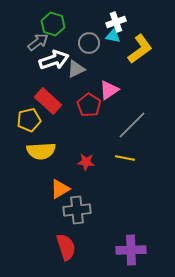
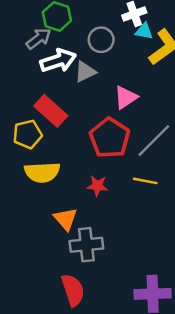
cyan triangle: (113, 36) -> (144, 31), moved
red pentagon: (89, 105) -> (110, 138), moved, size x1.4
orange triangle: (60, 189) -> (66, 219), turned -40

